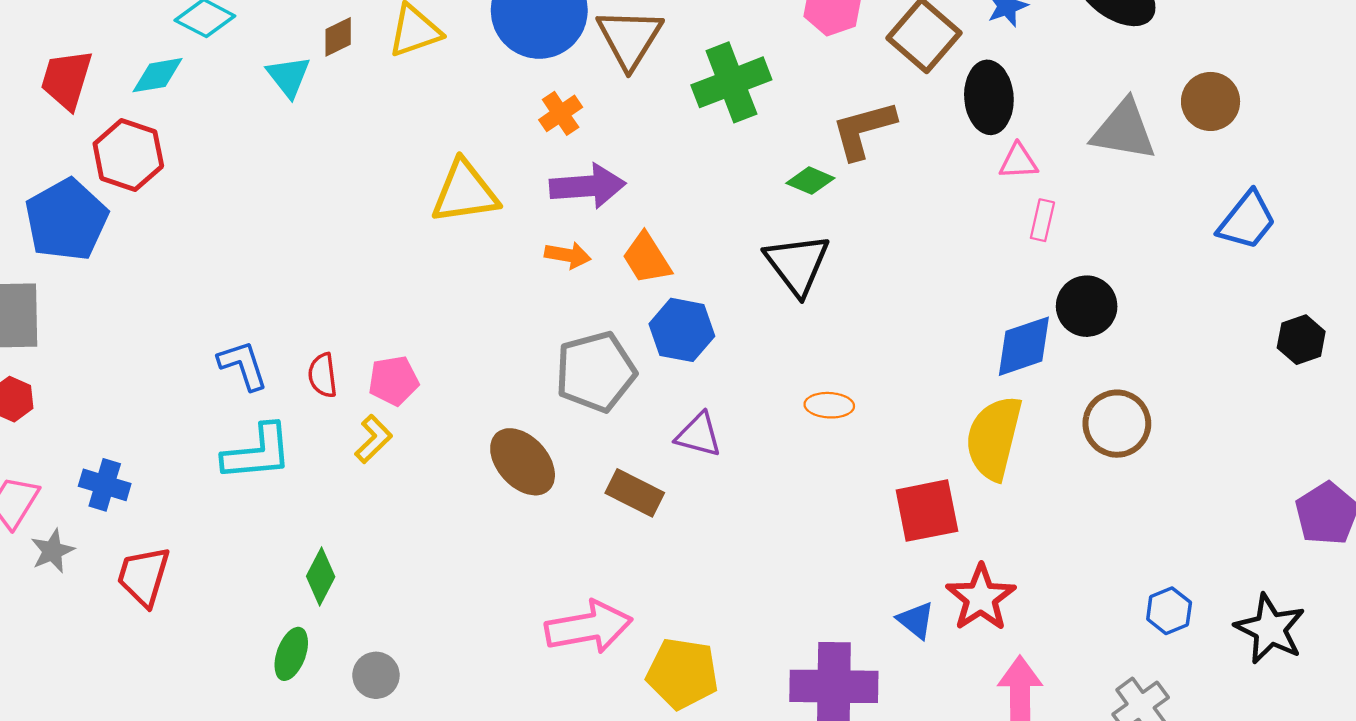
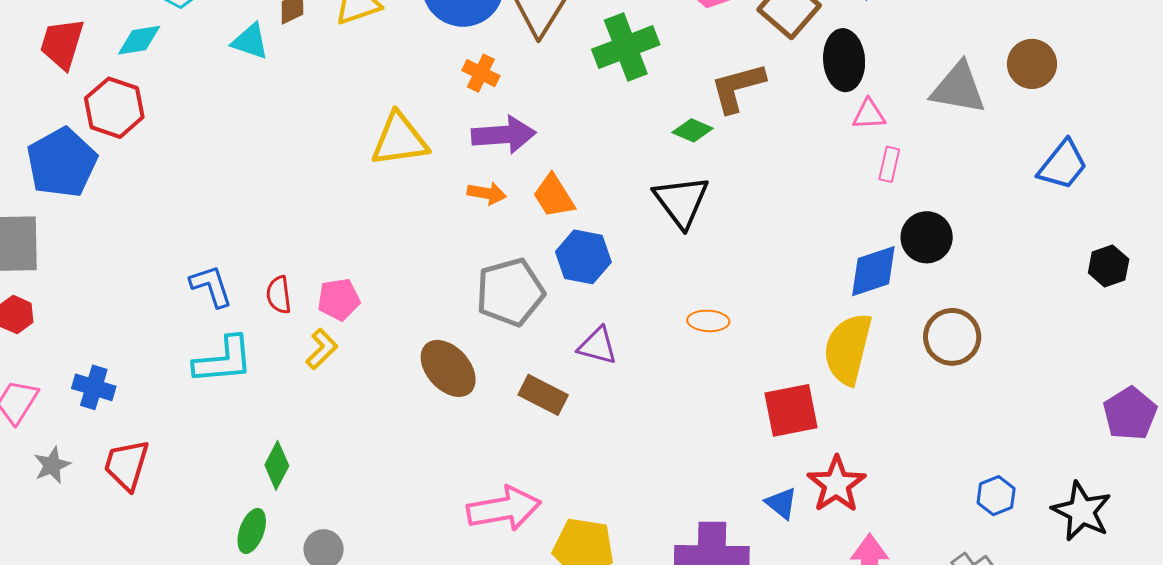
cyan triangle: (288, 76) -> (250, 41), turned -33
orange cross: (561, 113) -> (481, 73), turned -30
gray star: (52, 551) -> (52, 465), moved

